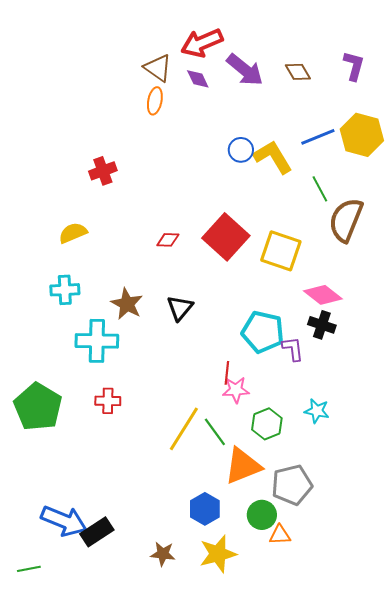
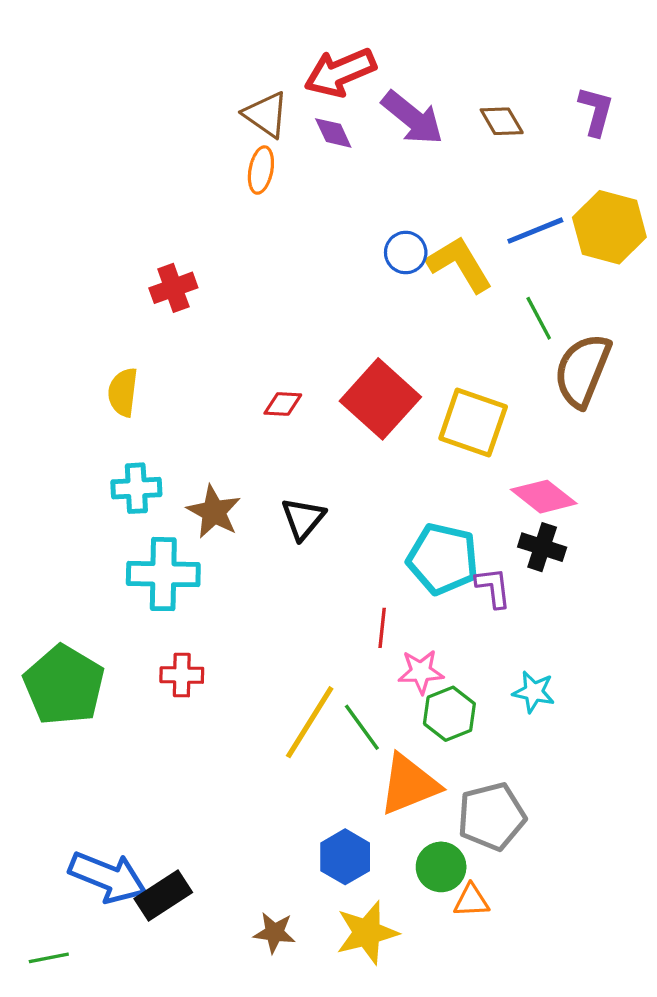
yellow semicircle: (73, 233) -> (123, 392), turned -60
cyan cross: (65, 290) -> (136, 488), moved
pink star: (236, 390) -> (421, 672), moved

